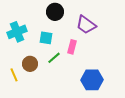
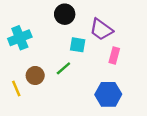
cyan square: (46, 38) -> (78, 45), moved
pink rectangle: (72, 47) -> (114, 55), moved

